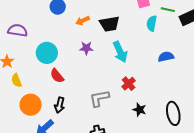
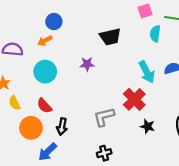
orange arrow: (83, 21) -> (45, 41), moved
cyan arrow: (120, 52) -> (147, 72), moved
red semicircle: (57, 76) -> (44, 106), moved
red cross: (129, 84) -> (134, 99), size x1.5

